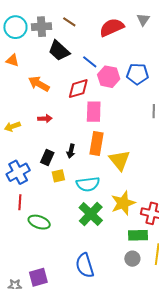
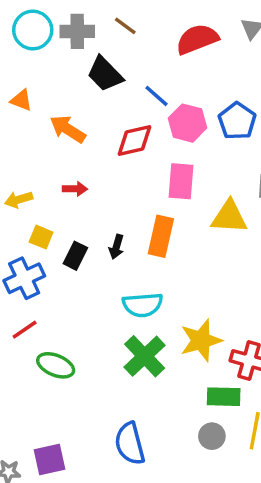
orange triangle: (12, 60) -> (21, 100), moved
blue pentagon: (137, 74) -> (237, 121), turned 30
pink rectangle: (94, 112) -> (181, 181), moved
yellow triangle: (120, 160) -> (229, 217), moved, turned -50
yellow square: (58, 176) -> (41, 237), moved, turned 32
red line: (20, 202) -> (25, 330), turned 49

